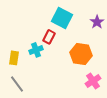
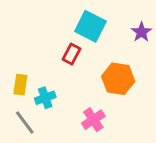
cyan cross: (36, 50) -> (45, 98), moved
pink cross: (93, 81) -> (93, 120), moved

